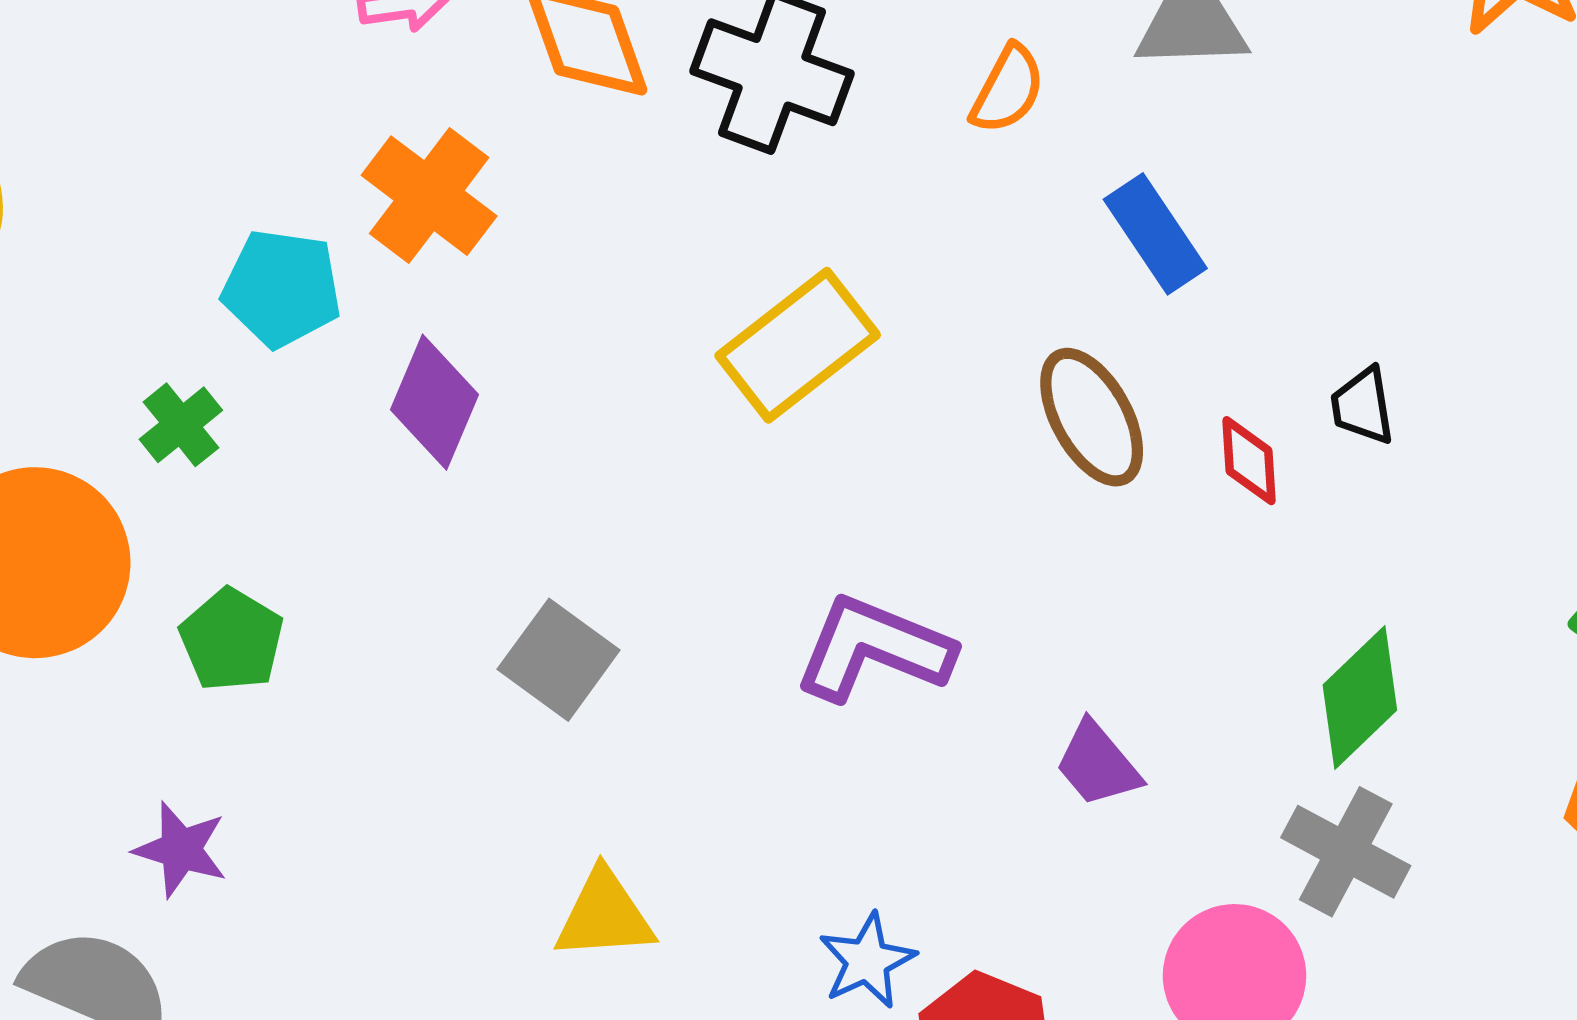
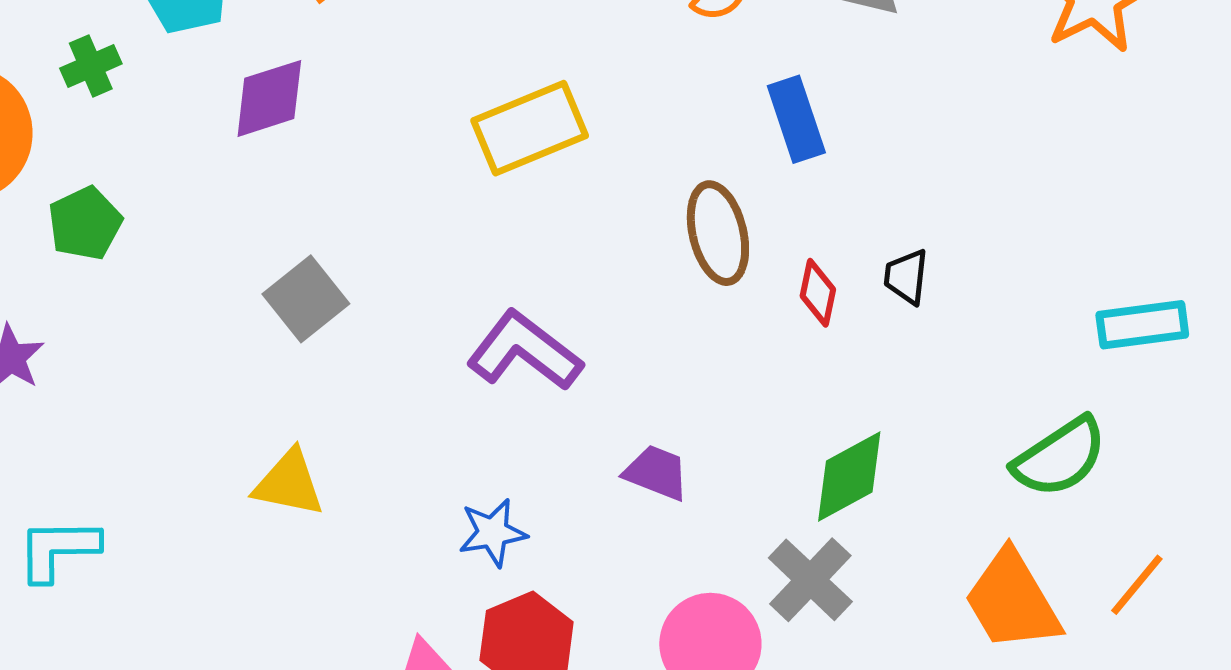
purple diamond: (434, 402) -> (269, 98), turned 34
purple trapezoid: (1098, 764) -> (656, 473), turned 136
blue star: (867, 961) -> (493, 533), moved

